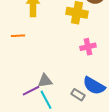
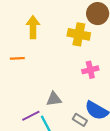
gray triangle: (45, 81) -> (54, 99), moved

